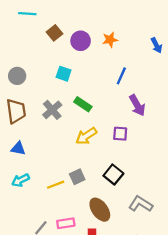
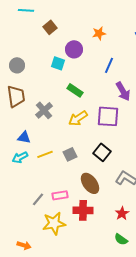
purple circle: (81, 41) -> (74, 49), moved
gray cross: (52, 110) -> (44, 110), moved
purple square: (120, 134) -> (108, 116), size x1.6
blue triangle: (18, 148) -> (24, 137), moved
yellow line: (56, 185) -> (45, 154), moved

